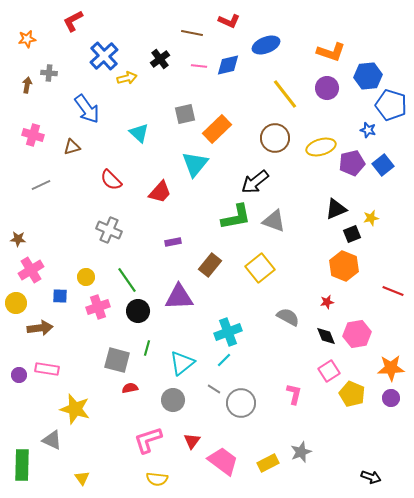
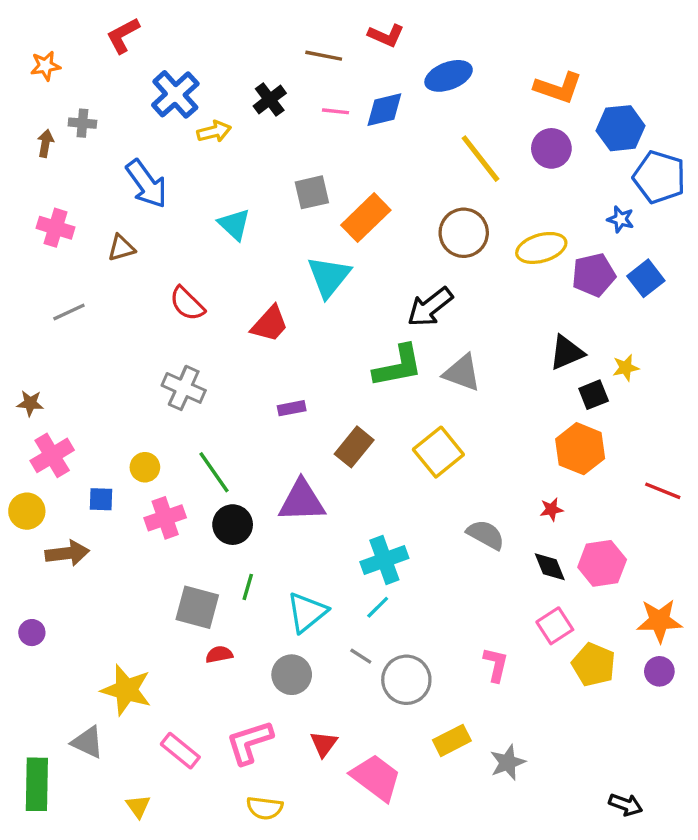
pink rectangle: (47, 369) -> (180, 751), moved, turned 30
yellow rectangle: (268, 463) -> (452, 740), moved

